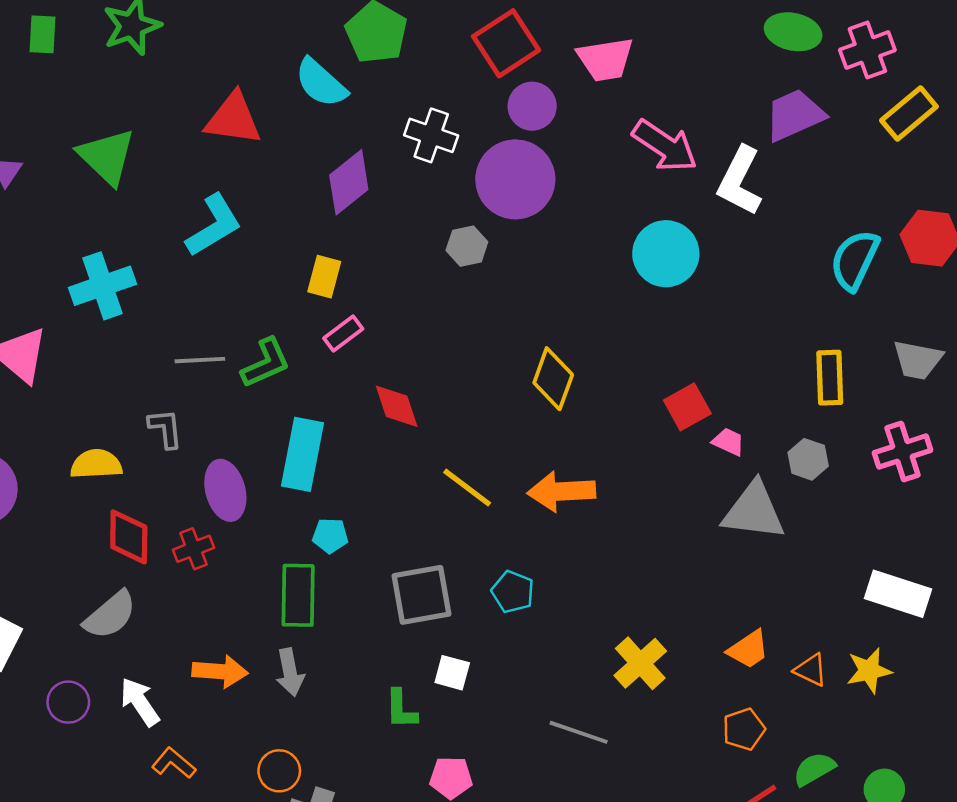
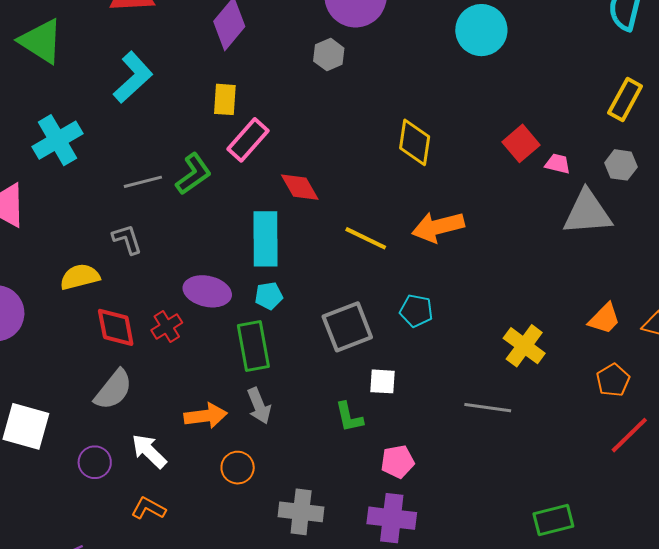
pink rectangle: (343, 334) -> (248, 140), size x1.4
yellow rectangle: (830, 378) -> (625, 99), turned 42
cyan rectangle: (302, 454) -> (265, 239), moved
purple ellipse: (225, 490) -> (207, 291), moved, turned -51
orange L-shape: (174, 763) -> (148, 508), moved
orange circle: (279, 771) -> (238, 468), moved

